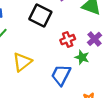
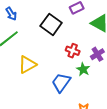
red cross: (68, 40) -> (73, 51), turned 32

